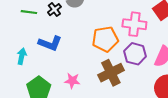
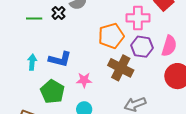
blue L-shape: (50, 43) -> (60, 59), moved
brown cross: (111, 73) -> (121, 68), turned -30

